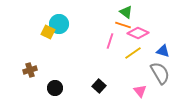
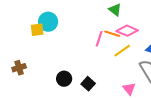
orange line: (123, 25) -> (112, 34), moved
yellow square: (48, 32) -> (37, 30), turned -32
black circle: (55, 88) -> (64, 79), moved

